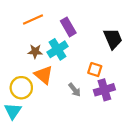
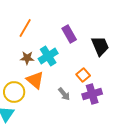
orange line: (33, 19) -> (25, 28), turned -36
purple rectangle: (68, 27) -> (69, 34), moved
orange square: (95, 70) -> (83, 75), turned 32

